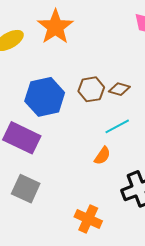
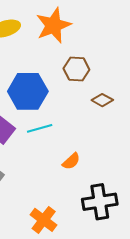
brown hexagon: (91, 89) -> (76, 69), moved
cyan line: (117, 126) -> (40, 128), moved

